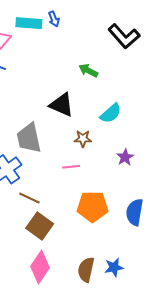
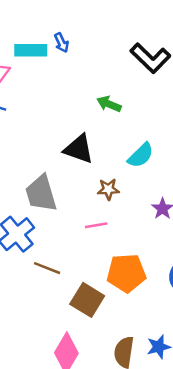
brown square: (40, 226) -> (87, 300), moved

